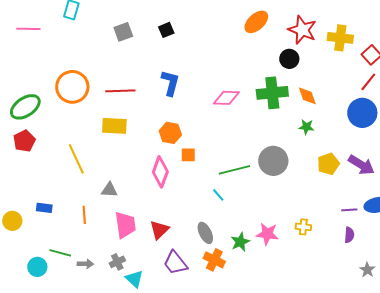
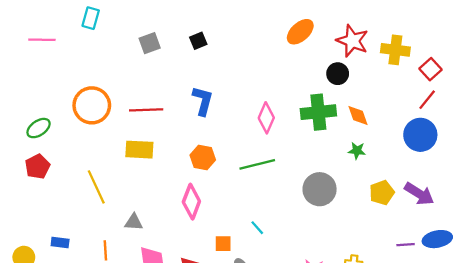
pink diamond: (226, 98) -> (266, 118), turned -68
green ellipse: (25, 107) -> (39, 128), size x0.7
orange square: (188, 155) -> (223, 244), moved
green line: (234, 170) -> (257, 164), moved

